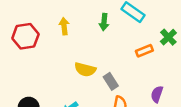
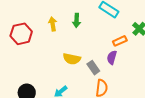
green arrow: (104, 22) -> (77, 21), moved
purple semicircle: (157, 94) -> (112, 57), moved

